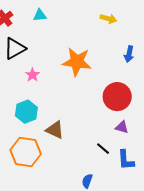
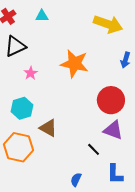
yellow arrow: (108, 19) -> (108, 24), size x1.8
purple triangle: (122, 127) -> (113, 130), size x1.5
blue L-shape: (126, 160) -> (115, 174), moved

